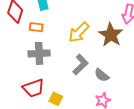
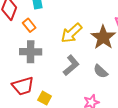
orange rectangle: (36, 27) -> (29, 25), turned 40
gray semicircle: (102, 75) -> (101, 71), moved

